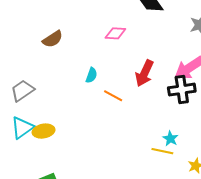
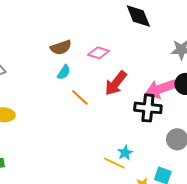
pink diamond: (115, 33) -> (99, 53), moved
brown semicircle: (53, 39) -> (61, 47), moved

